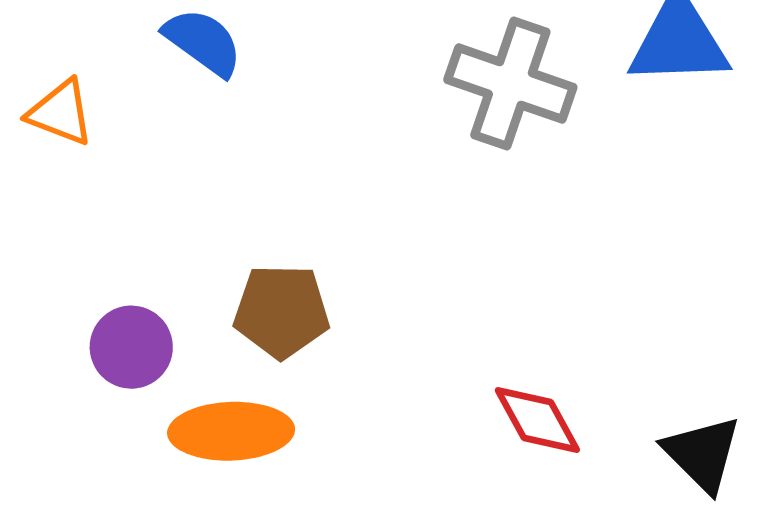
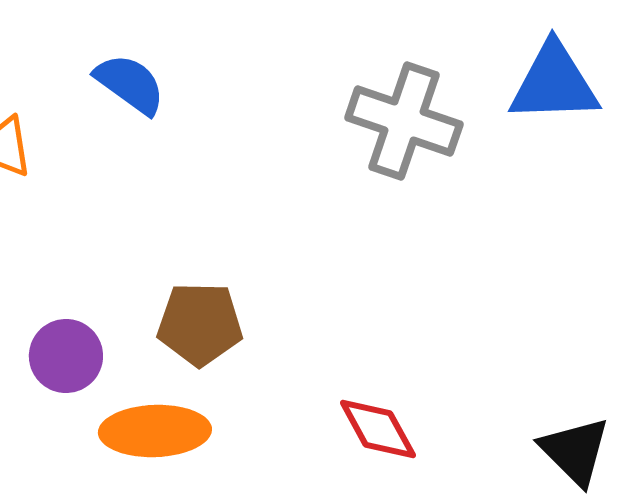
red diamond: (537, 420) -> (378, 429), moved

